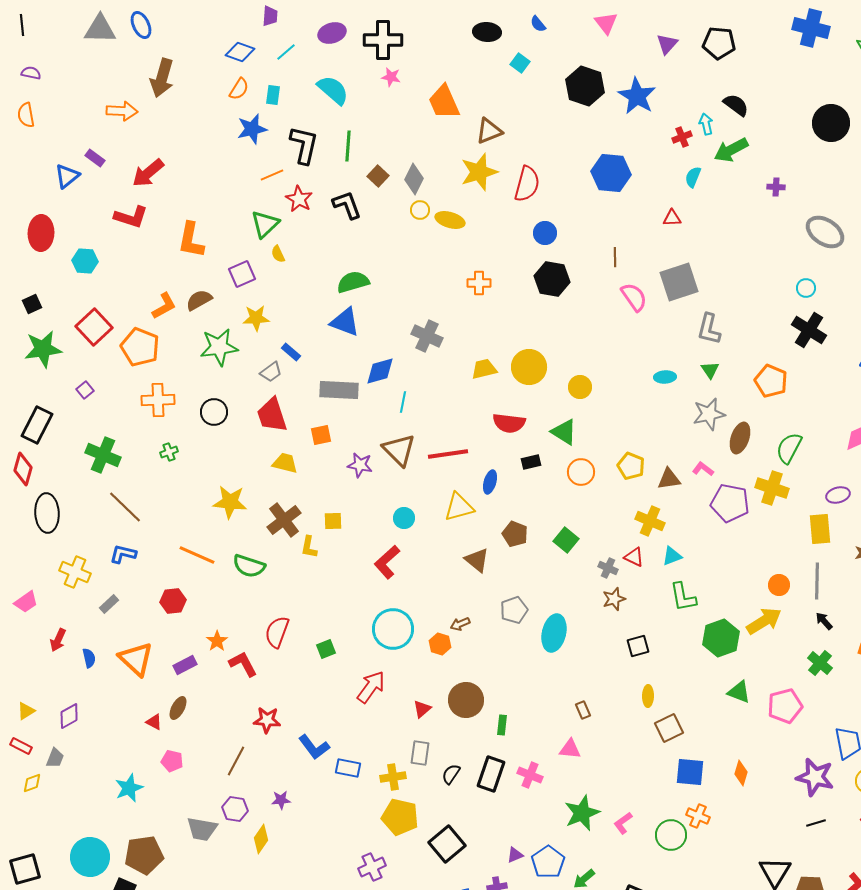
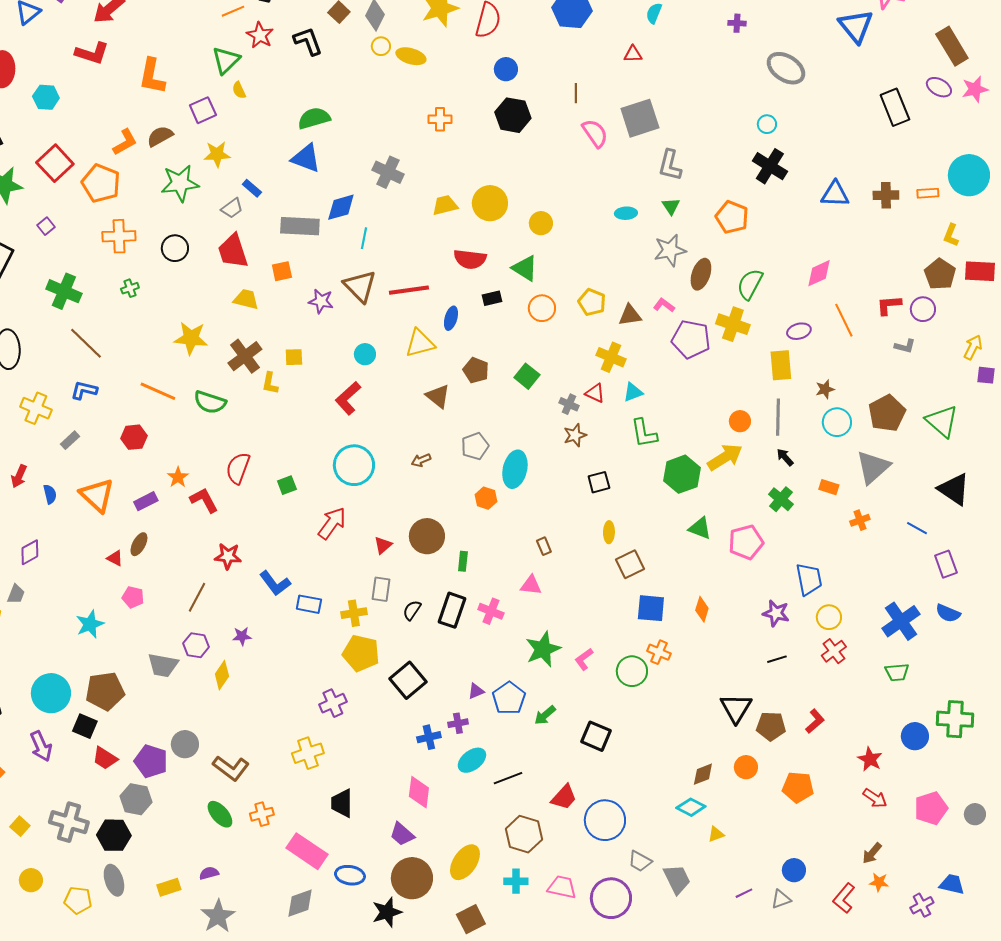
orange hexagon: (440, 644) -> (486, 498), moved
purple star: (815, 777) -> (776, 613), size x0.7

